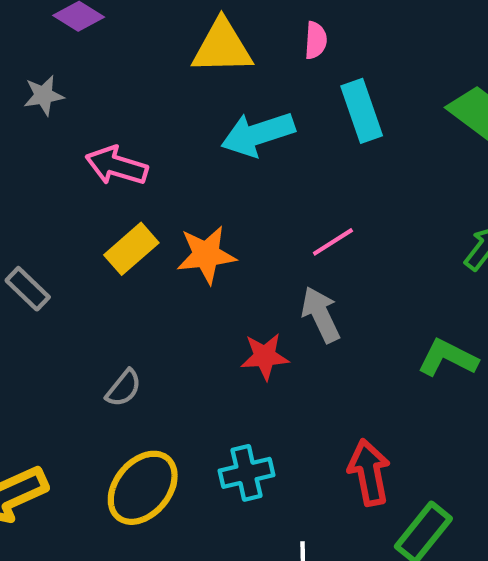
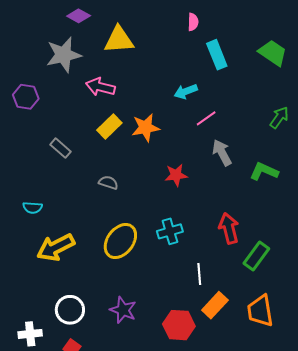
yellow triangle: (222, 47) -> (119, 40), moved
gray star: (44, 95) -> (64, 55), size x1.8
cyan arrow: (258, 134) -> (186, 91), moved, size x0.7
gray arrow: (321, 315) -> (222, 153), moved
gray semicircle: (124, 388) -> (108, 183), moved, turned -108

